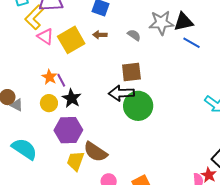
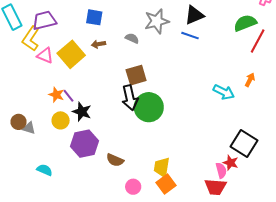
black triangle: (184, 22) -> (194, 15), moved
black arrow: (121, 93) -> (130, 98), turned -90
cyan semicircle: (24, 149) -> (45, 170), size x0.6
brown semicircle: (95, 152) -> (115, 160), size x0.7
yellow trapezoid: (75, 161) -> (162, 167), moved

